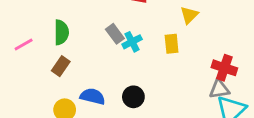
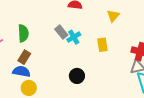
yellow rectangle: (172, 44) -> (102, 45), moved
blue semicircle: (93, 96) -> (21, 71), moved

